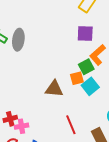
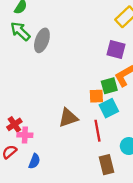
brown triangle: (54, 89) -> (68, 118), moved, turned -36
red cross: (10, 119) -> (14, 124), turned -32
red line: (71, 125) -> (97, 131), moved

